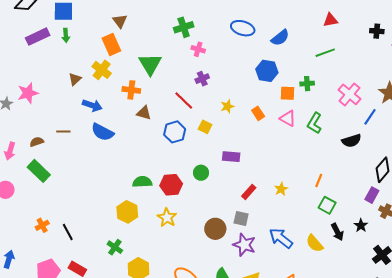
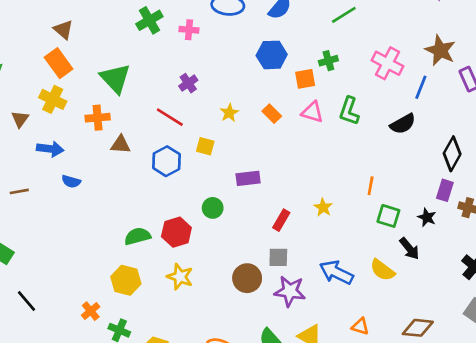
pink cross: (198, 49) -> (189, 30), moved
blue semicircle: (102, 132) -> (71, 181), size x0.6
orange cross: (42, 225) -> (91, 311), moved
black star: (361, 225) -> (427, 217), moved
black line: (68, 232) -> (26, 301), moved

